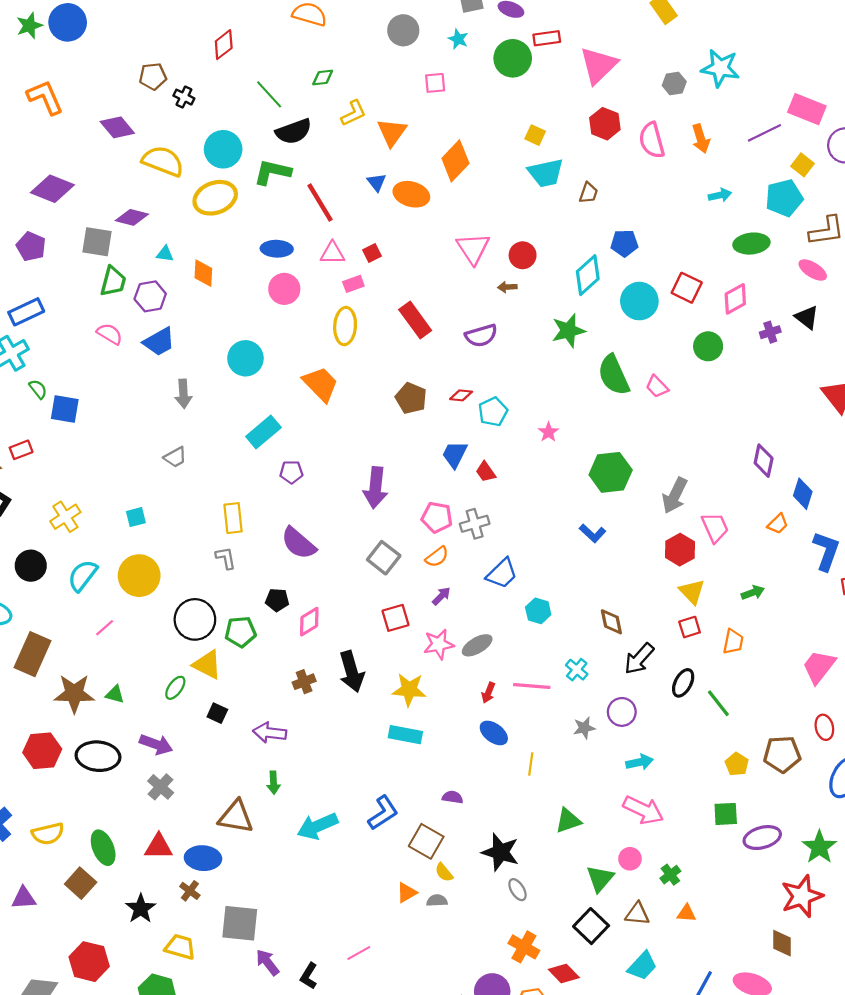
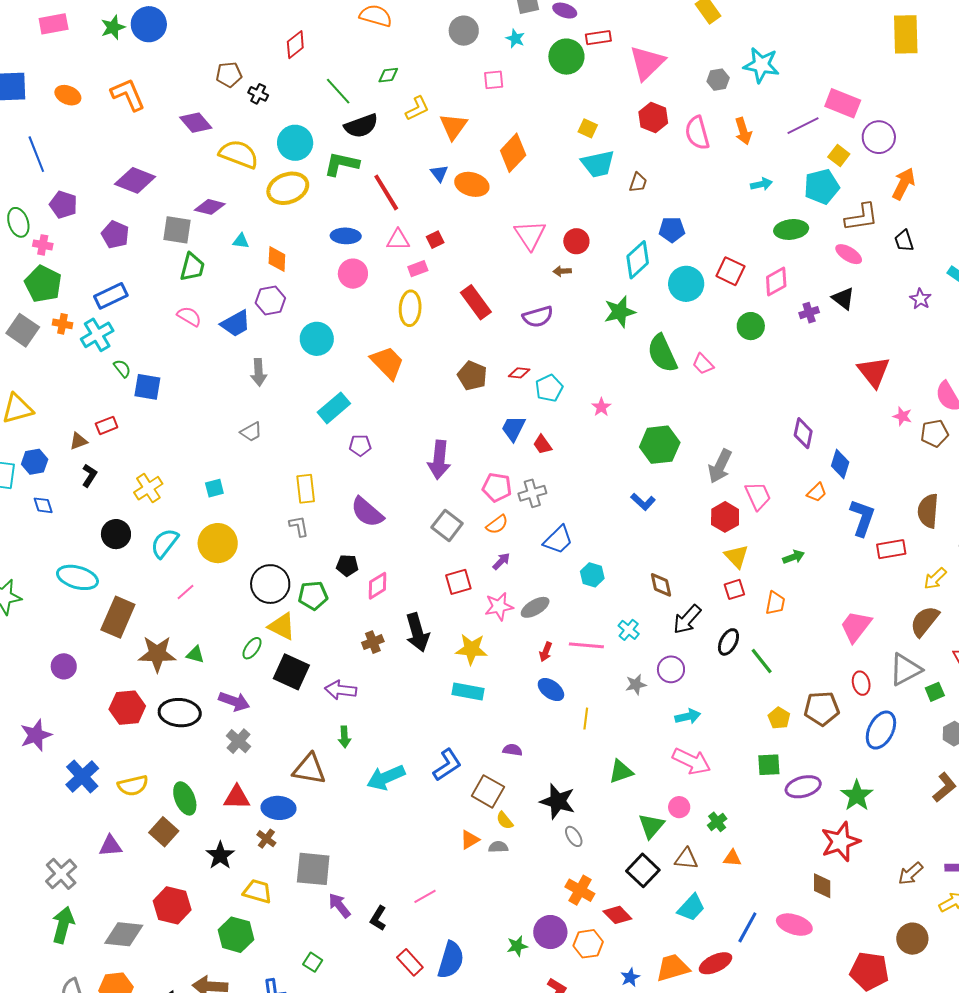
purple hexagon: (150, 296) -> (270, 300), moved
black square: (217, 713) -> (291, 672), size x1.8

